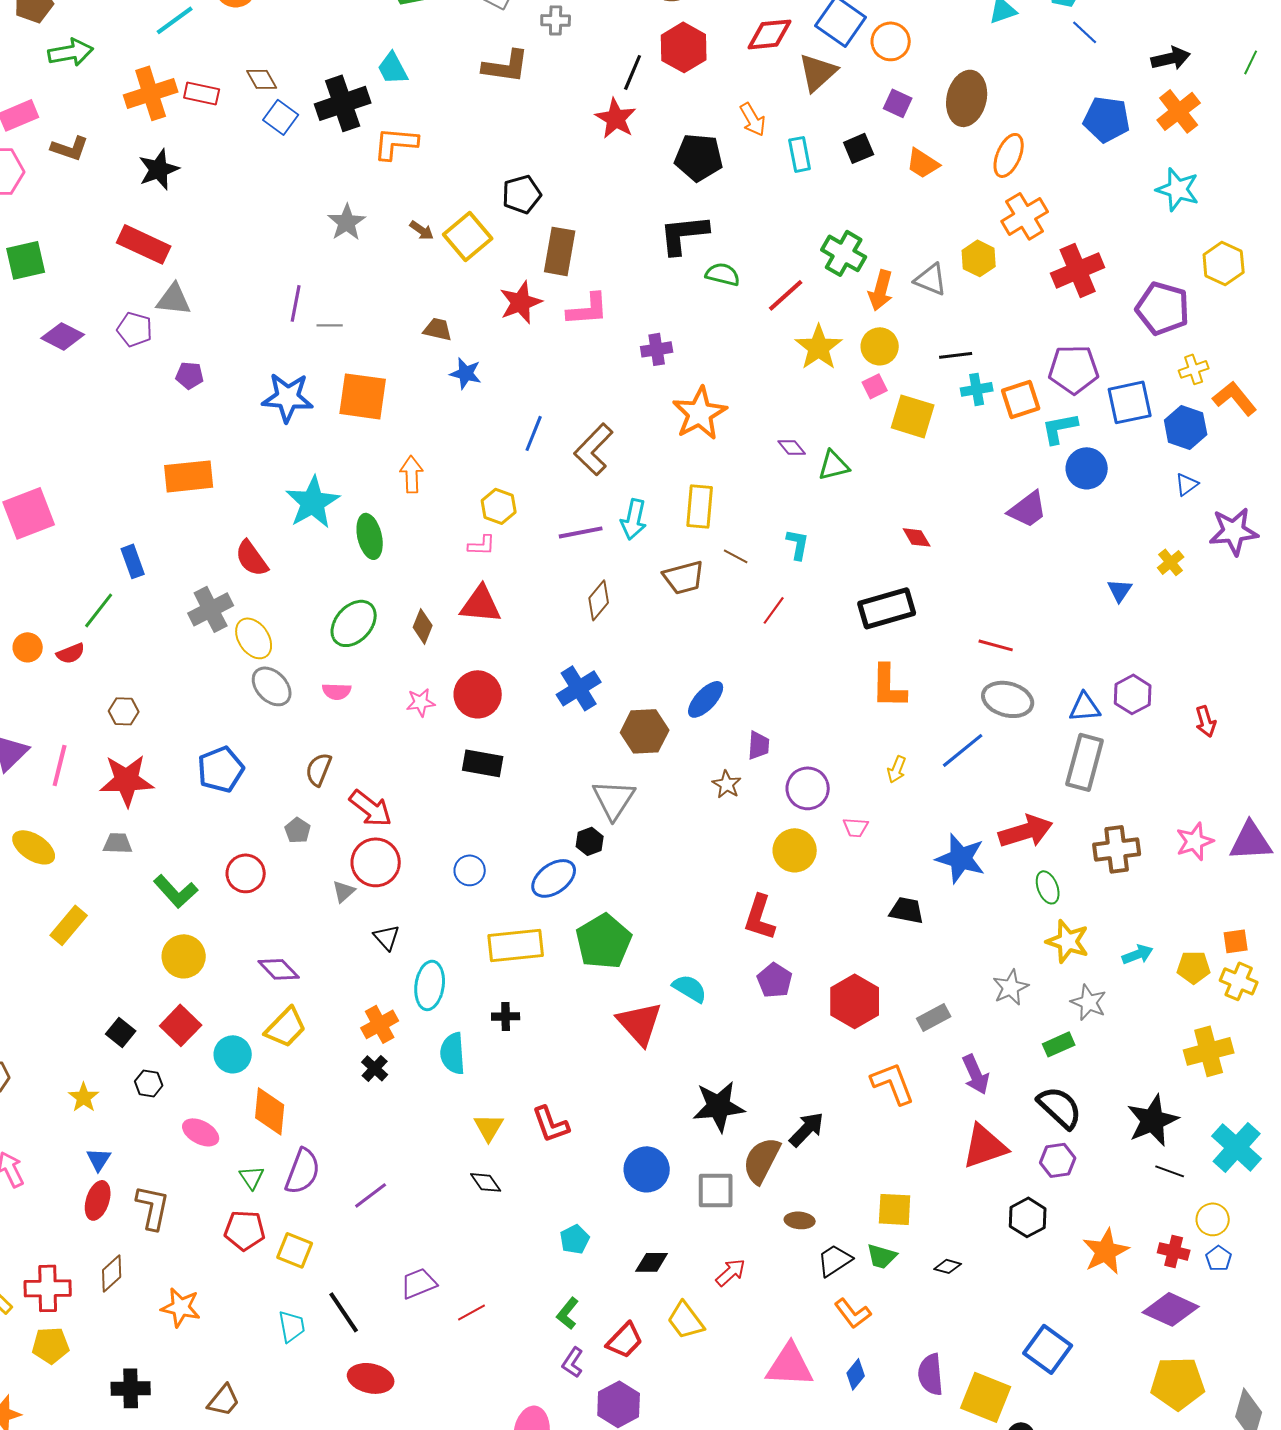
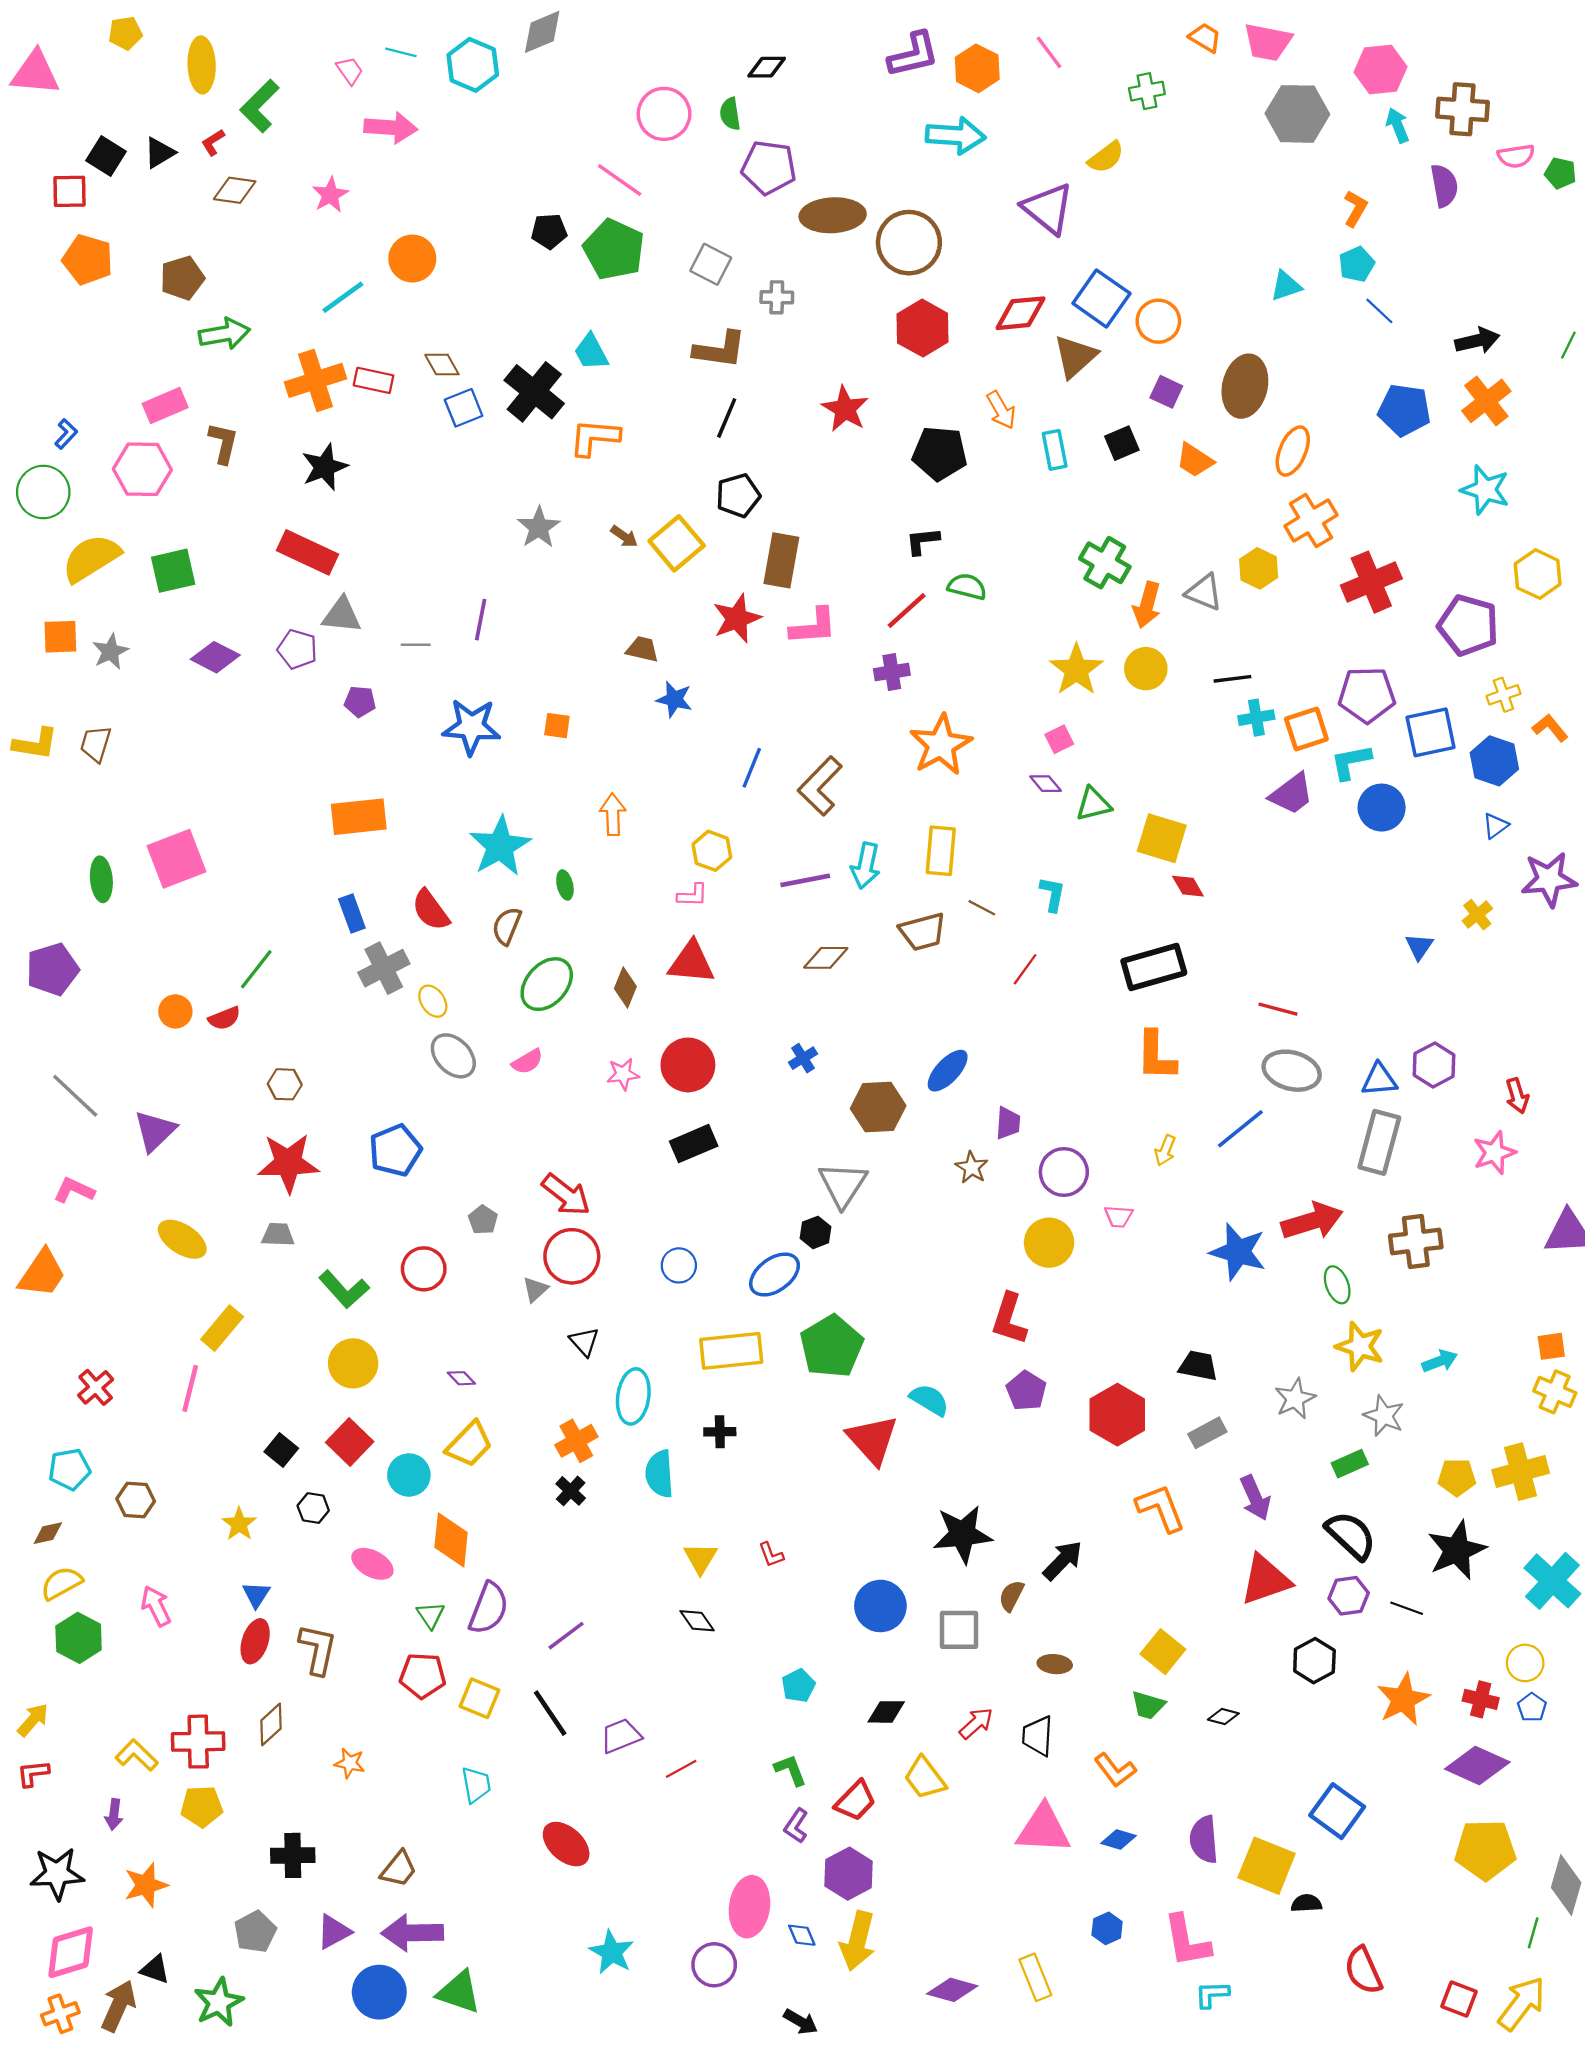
black line: (633, 72) -> (727, 418), moved
black cross: (343, 103) -> (534, 392), turned -32
blue square: (281, 117) -> (464, 408), turned 32
brown L-shape: (70, 148) -> (223, 443), turned -96
black L-shape: (684, 234) -> (923, 541), size x0.6
red line: (786, 295) -> (907, 610), moved
gray line: (330, 325) -> (416, 645), moved
pink square: (875, 386) -> (1059, 739), moved
orange square: (363, 396) -> (557, 726), size x0.5
orange L-shape: (1235, 398) -> (1550, 728), size x0.7
yellow square: (913, 416) -> (1162, 838), moved
purple trapezoid: (1028, 509) -> (1292, 794), moved
green ellipse: (370, 536) -> (565, 885), size x0.6
blue rectangle: (133, 561) -> (352, 913), moved
brown diamond: (599, 600) -> (826, 958), turned 51
yellow ellipse: (254, 638) -> (433, 1001), size x0.7
blue cross: (579, 688) -> (803, 1058), size x0.6
pink semicircle: (337, 691) -> (527, 1062), turned -32
black rectangle: (483, 763) -> (694, 1144), turned -33
pink line: (60, 765) -> (190, 1388), moved
brown semicircle: (319, 769) -> (507, 926), moved
pink star: (1195, 841) -> (1494, 1153), moved
black trapezoid: (907, 910) -> (1198, 1366), moved
yellow pentagon: (1194, 967) -> (1457, 1477), moved
purple diamond: (279, 969) -> (461, 1378), size x0.6
red L-shape: (551, 1124) -> (771, 1555), size x0.6
brown semicircle: (762, 1160) -> (1011, 1596), size x0.6
black line: (1170, 1171) -> (1407, 1608), moved
yellow square: (895, 1209) -> (1163, 1652), turned 36
black trapezoid: (835, 1260) -> (1038, 1736), moved, turned -54
orange star: (181, 1307) -> (350, 1763), size x0.7
black line: (344, 1312) -> (550, 1713), moved
green L-shape: (568, 1313) -> (790, 1770), turned 120
blue diamond: (856, 1374) -> (1118, 1839), turned 68
red ellipse: (371, 1378) -> (566, 1844), turned 30

